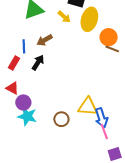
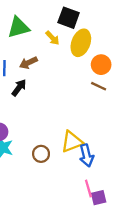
brown line: (112, 49) -> (99, 86), moved
yellow triangle: (88, 107) -> (72, 142), turned -30
pink line: (104, 132) -> (88, 188), moved

